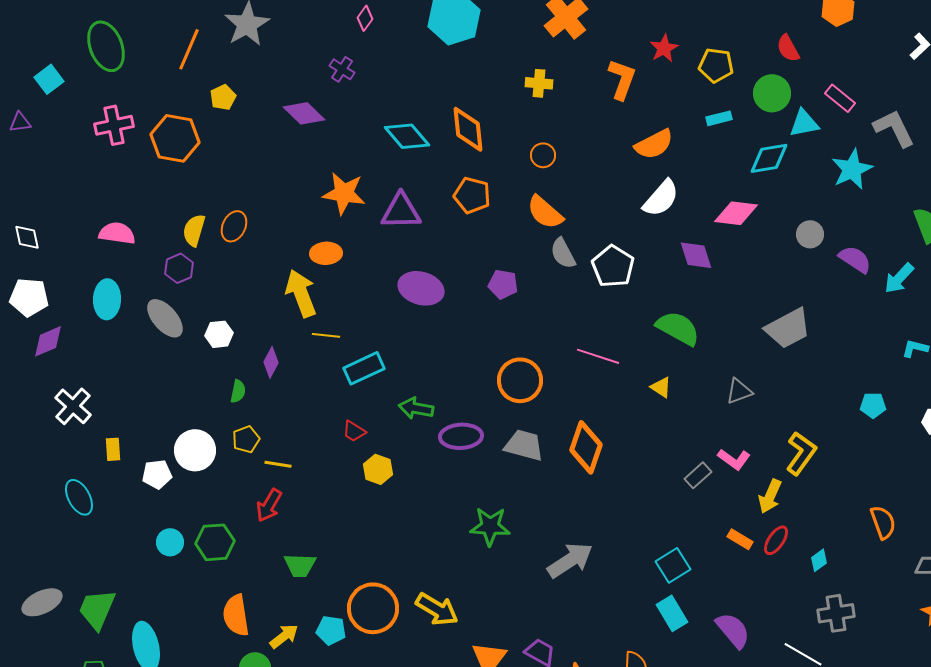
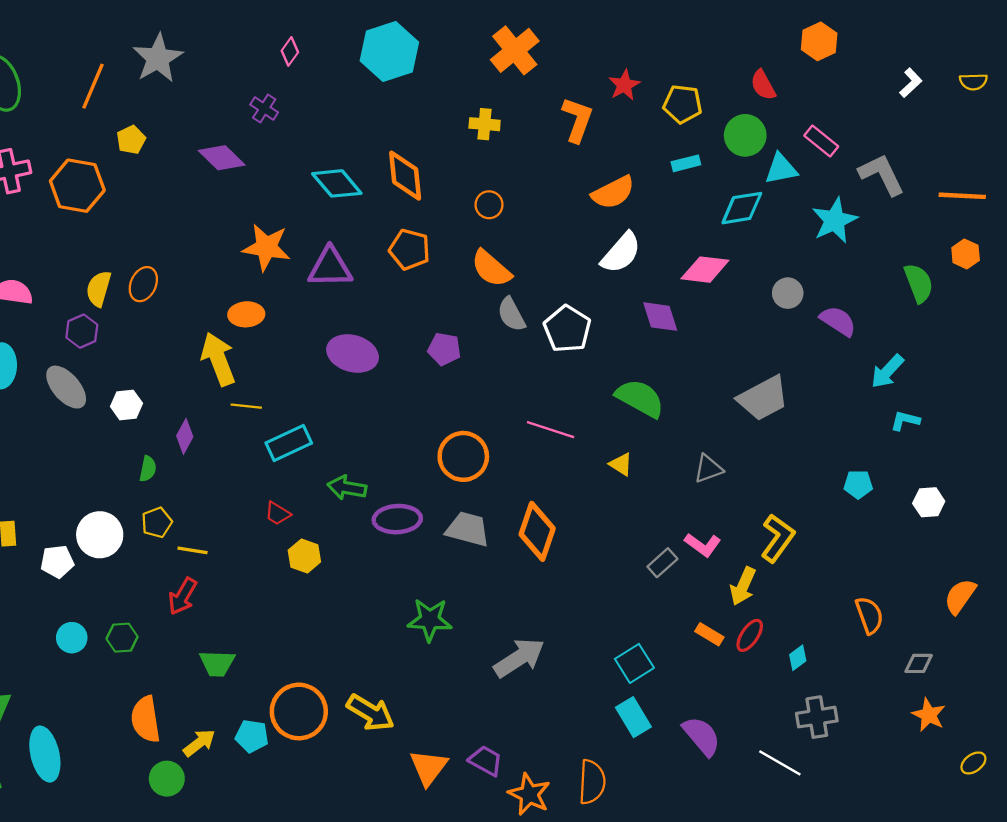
cyan arrow: (899, 278) -> (887, 371), moved
green hexagon: (215, 542) -> (122, 638), size x0.7

